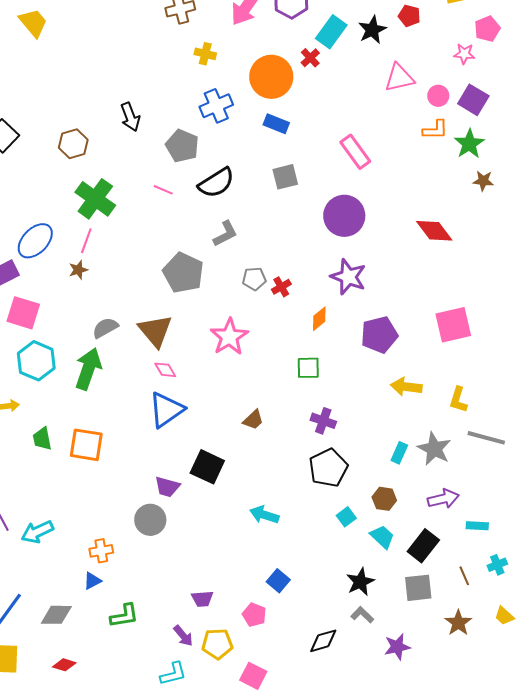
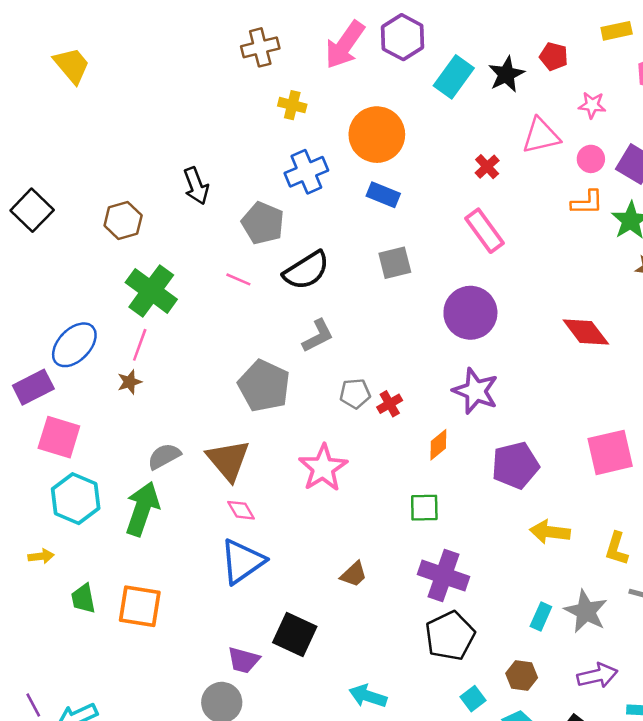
pink star: (464, 54) -> (592, 105), moved
red cross: (310, 58) -> (487, 167), moved
purple cross: (323, 421) -> (444, 576), size x1.5

